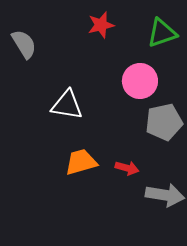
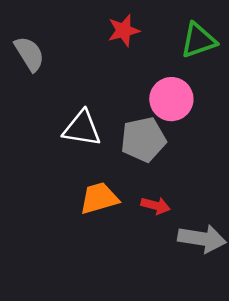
gray pentagon: (164, 122) -> (143, 139), moved

